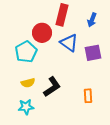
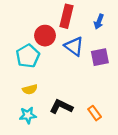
black L-shape: (52, 87) -> (61, 107), moved, turned -120
orange rectangle: (88, 96) -> (95, 113), moved, turned -32

